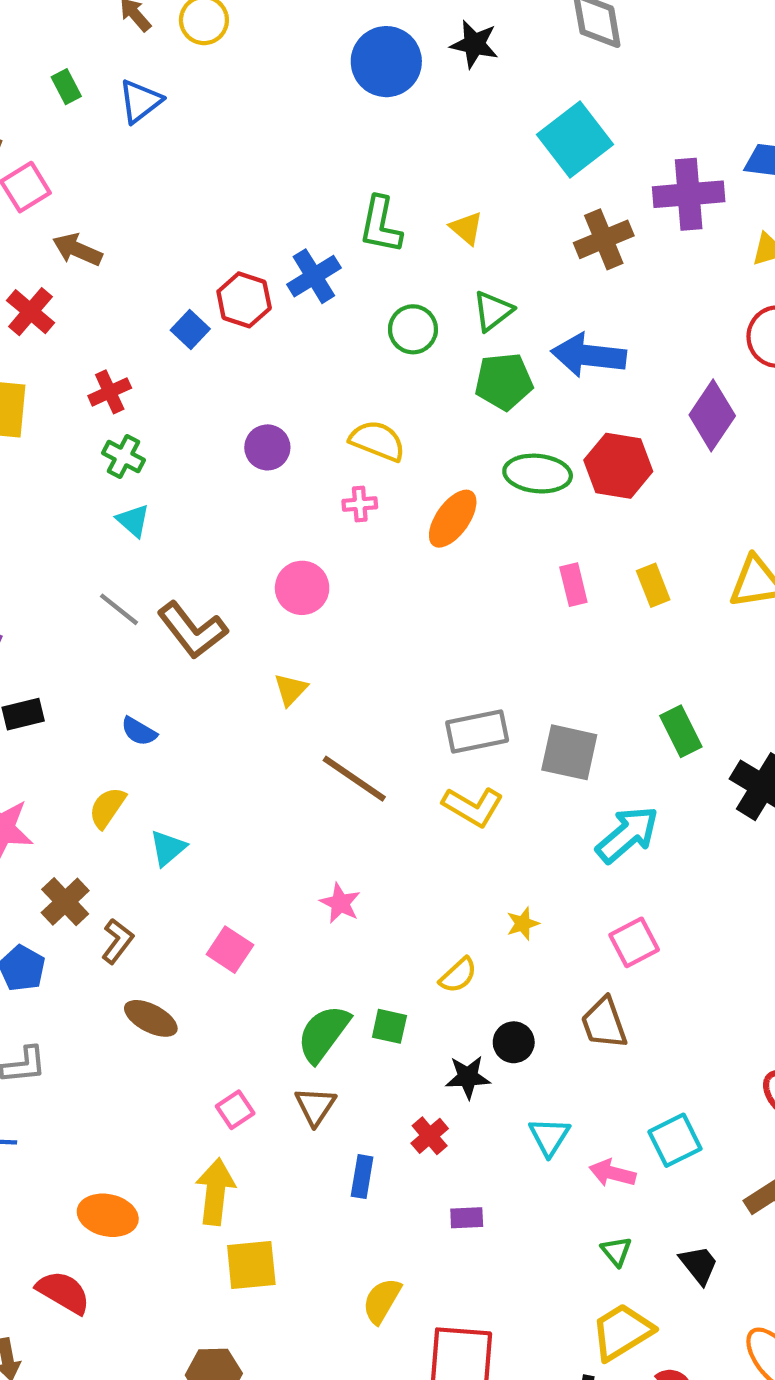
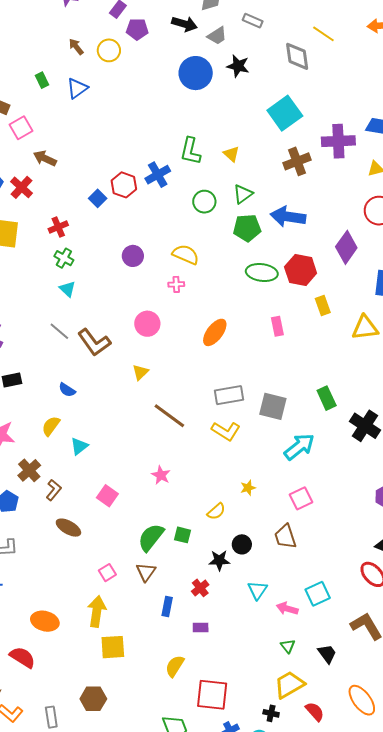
orange ellipse: (453, 519) -> (215, 332), moved
yellow rectangle: (653, 585) -> (323, 306), moved
purple rectangle: (467, 1218) -> (201, 627), moved

